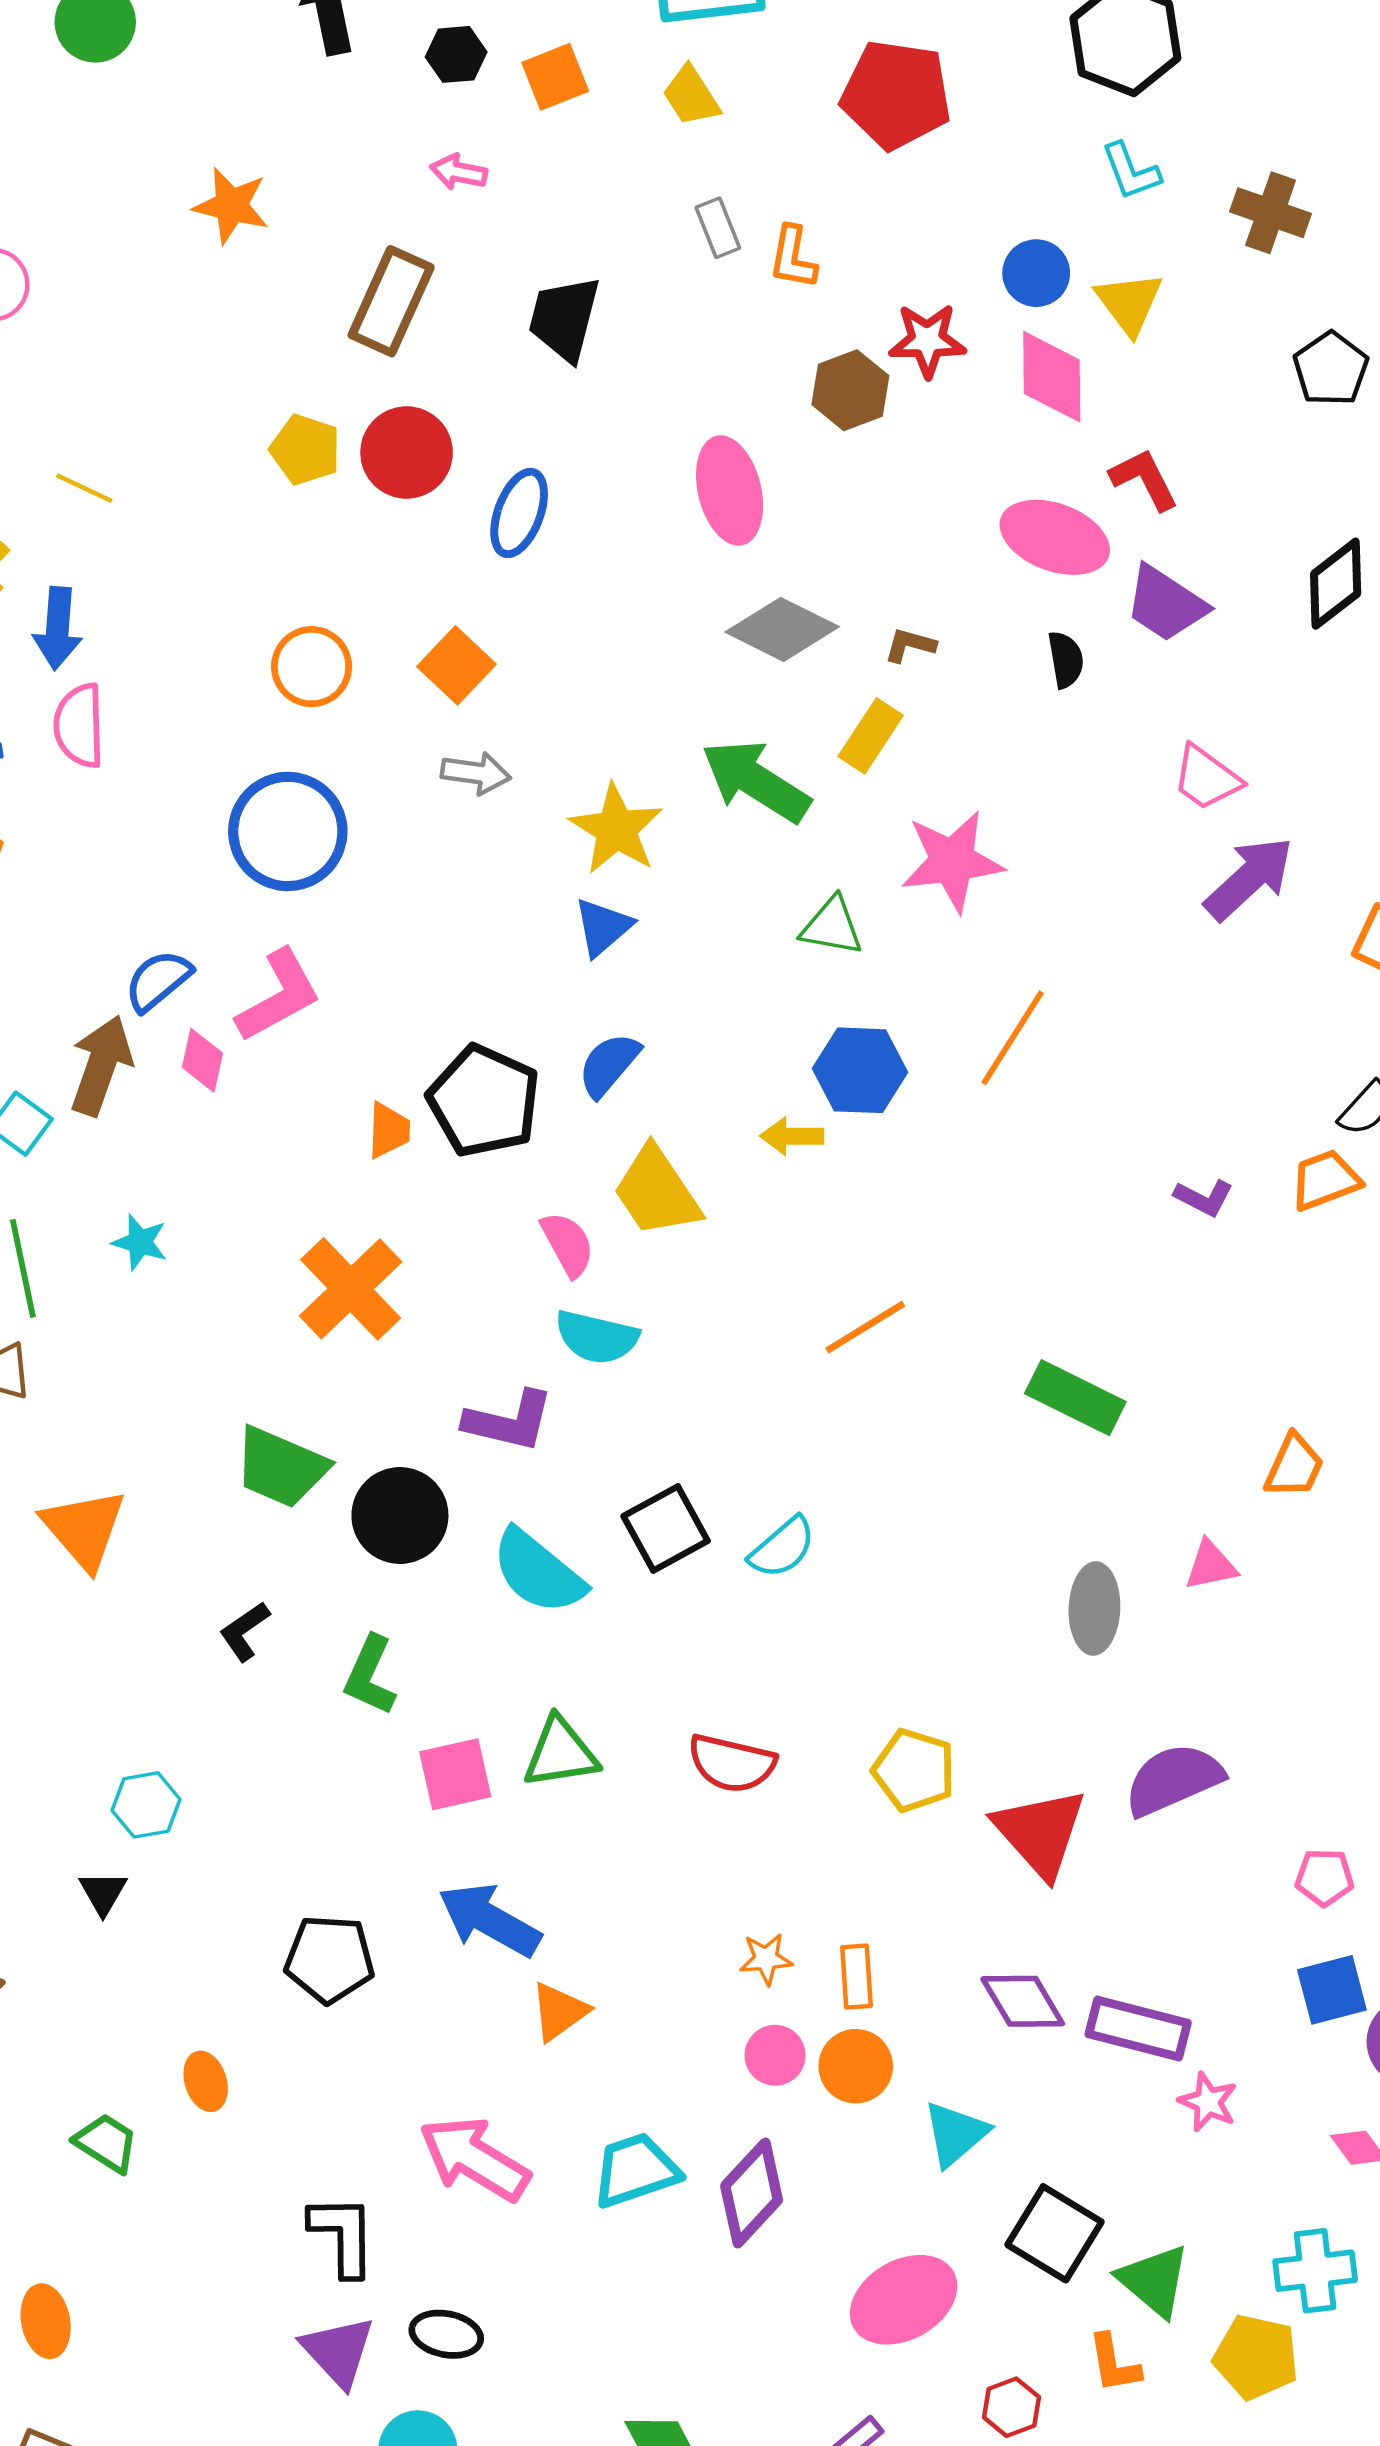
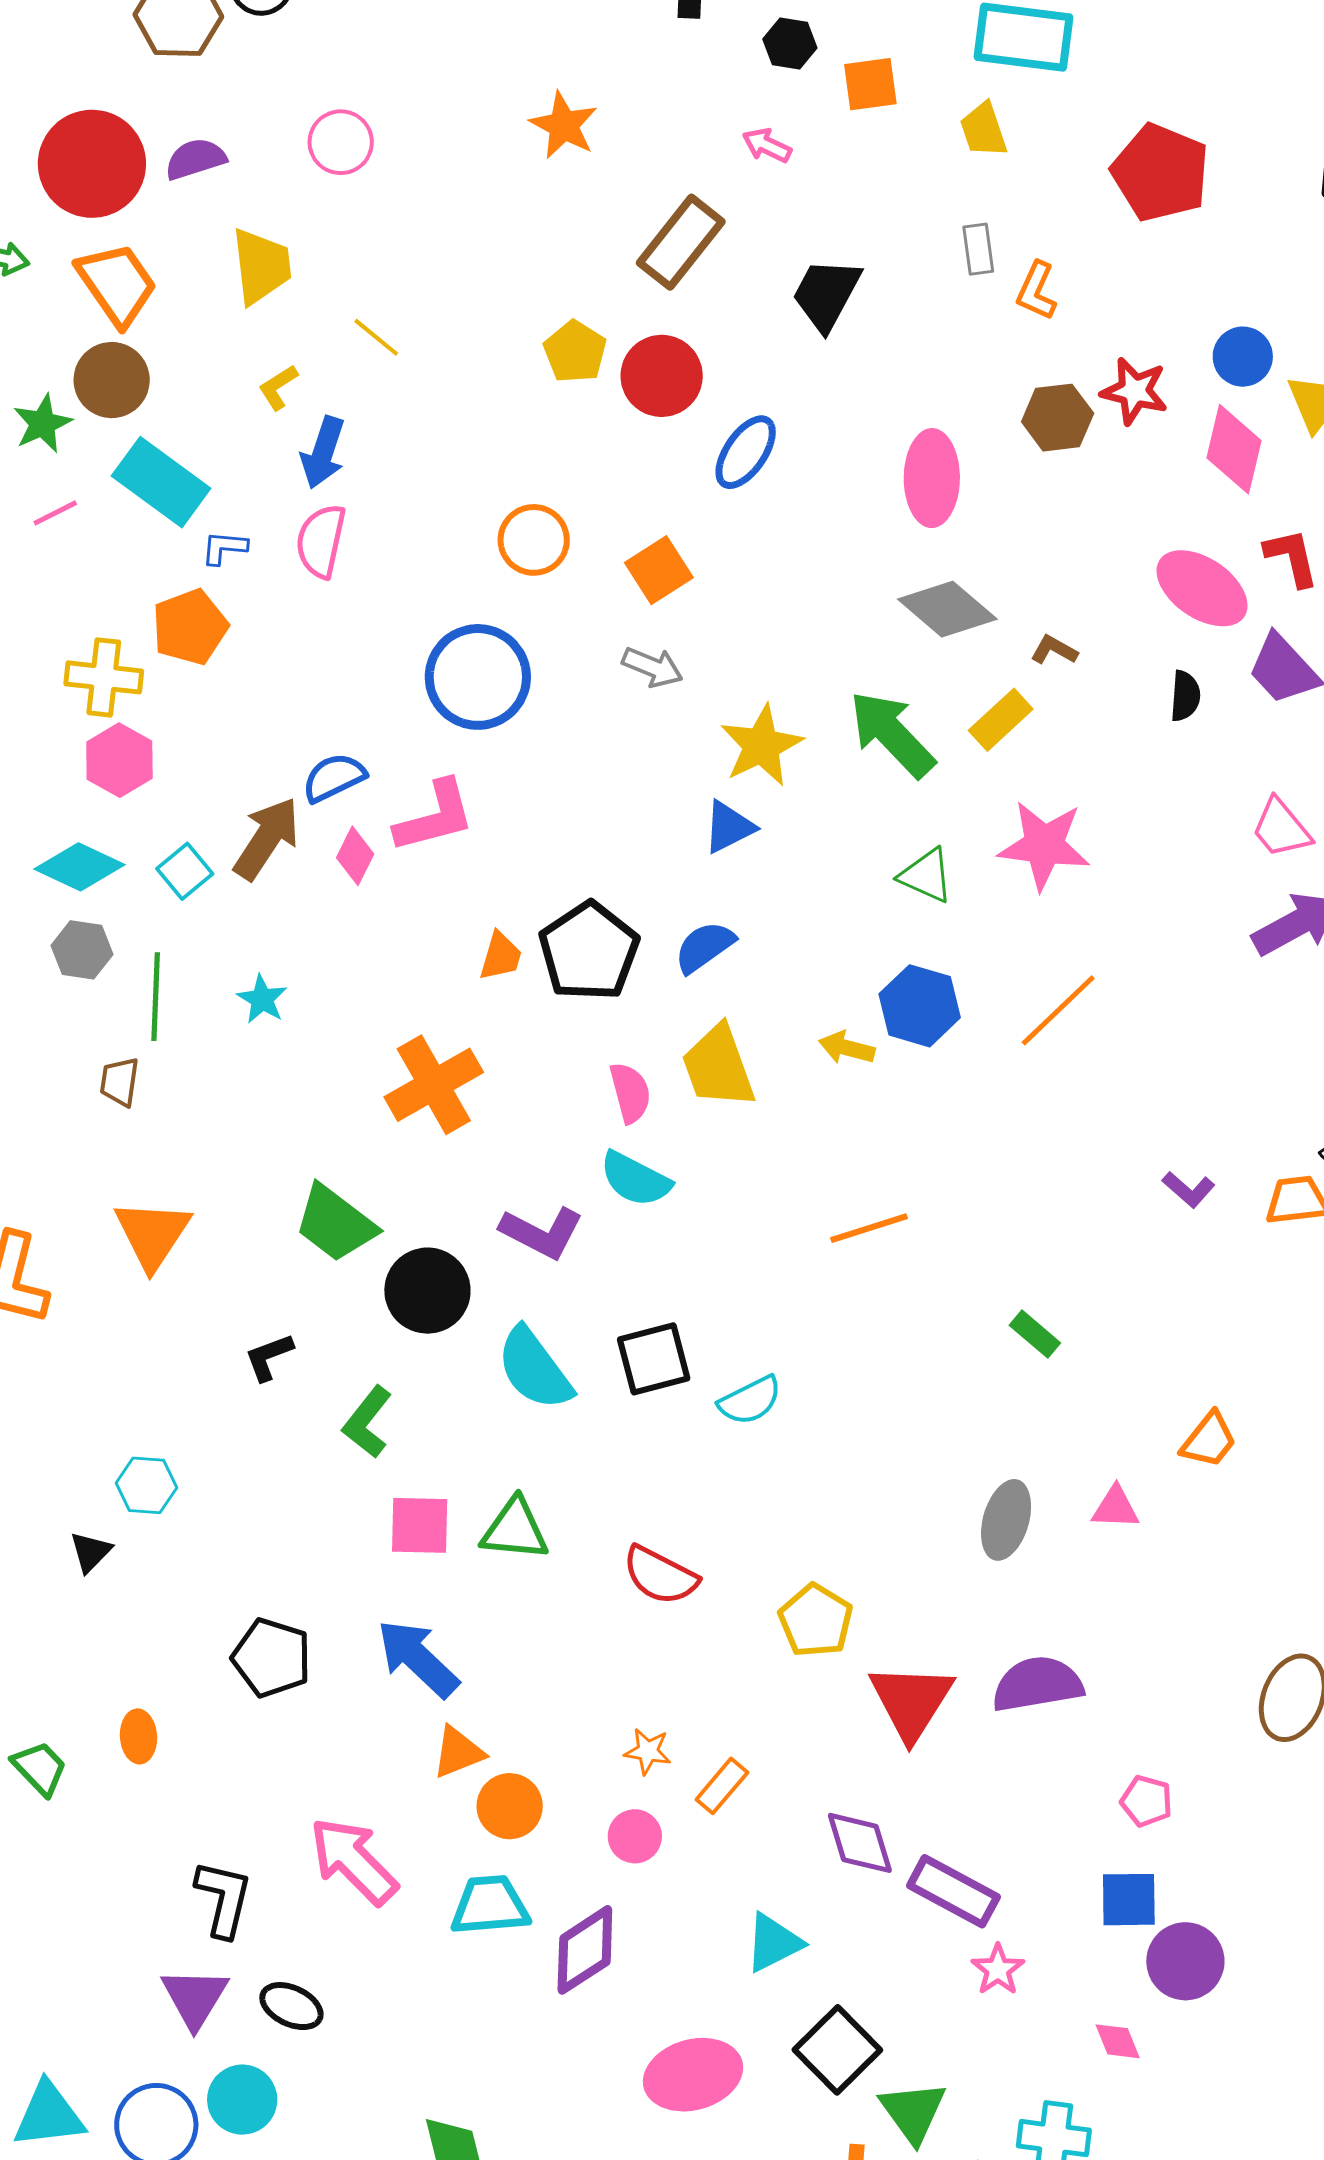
green rectangle: (1075, 1398) -> (1035, 1334), size x0.6
orange rectangle: (857, 1977) -> (722, 1786), turned 30
orange circle: (856, 2066) -> (510, 1806), moved

